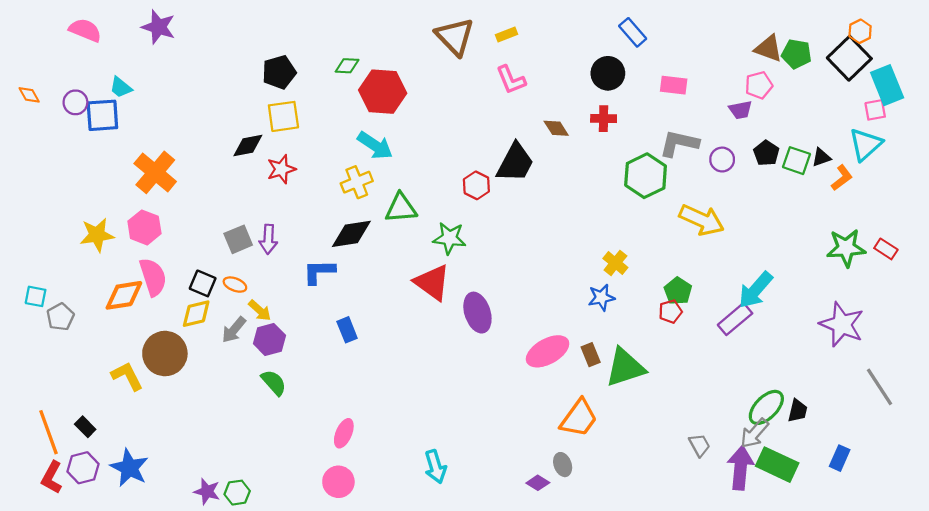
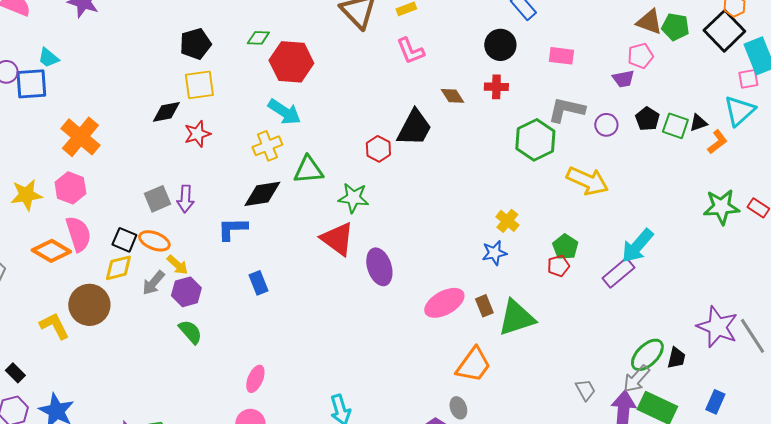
orange ellipse: (235, 285) -> (154, 241), size x1.4
orange diamond: (124, 295) -> (51, 251), turned 39
purple star: (842, 324) -> (717, 327), moved

